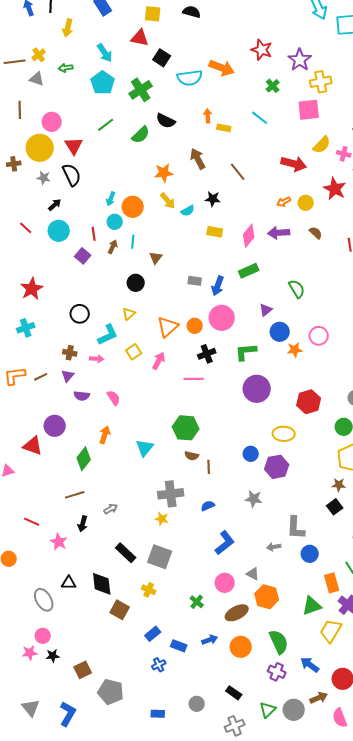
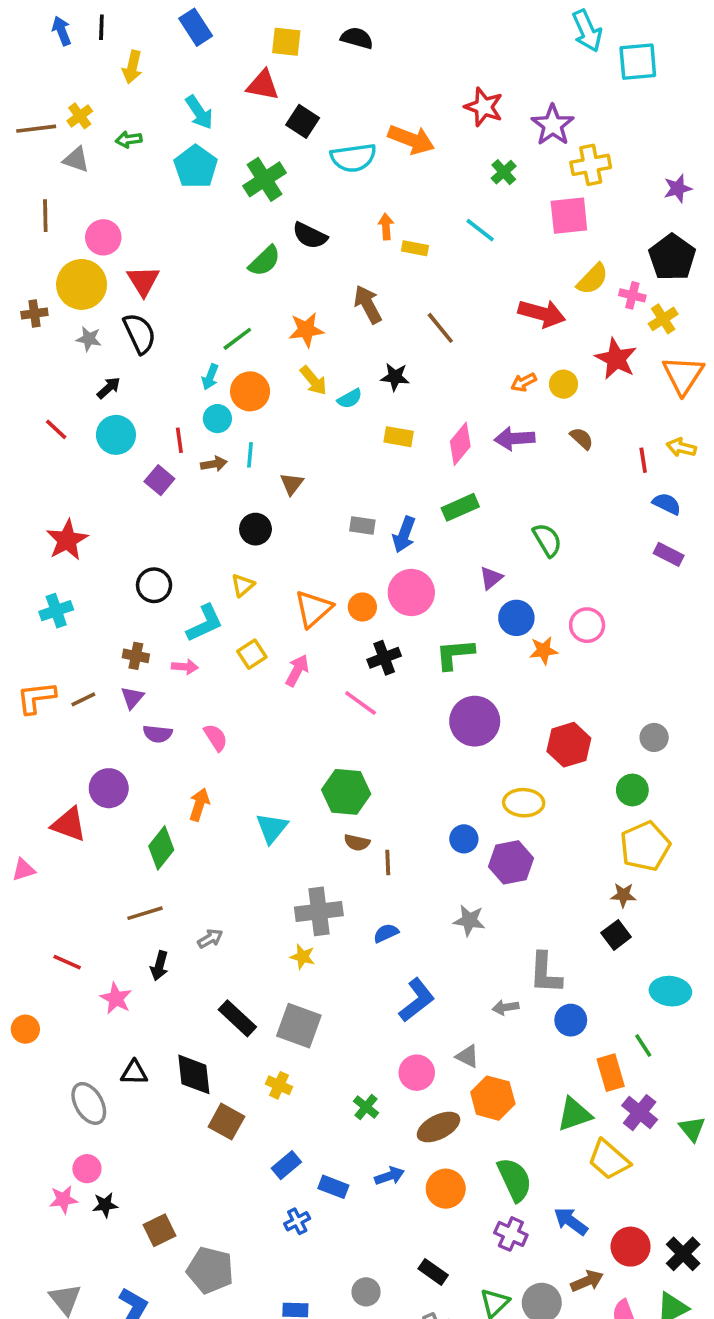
green line: (106, 125) -> (237, 339), moved
brown arrow: (113, 247) -> (214, 464), turned 56
pink line: (194, 379) -> (361, 703), turned 36
yellow trapezoid: (331, 631) -> (609, 1160), turned -80

